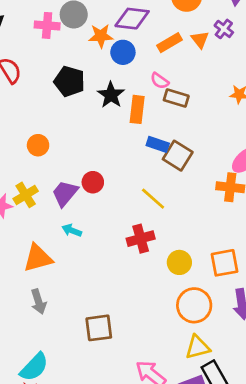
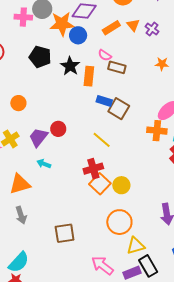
purple cross: (224, 29) -> (152, 29), moved
orange star: (101, 36) -> (62, 24), size x1.4
orange square: (225, 263) -> (100, 184), moved, turned -35
orange circle: (194, 305) -> (119, 222), moved

